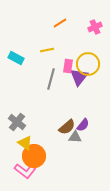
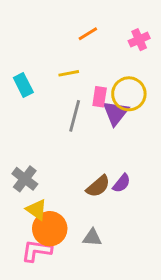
cyan rectangle: (16, 58) -> (23, 85), turned 35
gray triangle: (75, 137) -> (92, 237), moved
pink L-shape: (25, 171) -> (37, 251), turned 150

